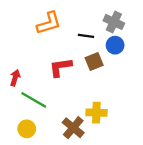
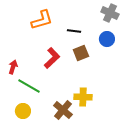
gray cross: (114, 22) -> (110, 13), moved
blue circle: (115, 45) -> (107, 39), moved
red L-shape: (60, 67) -> (52, 58), turned 145

